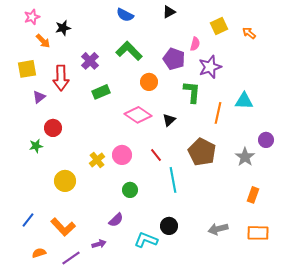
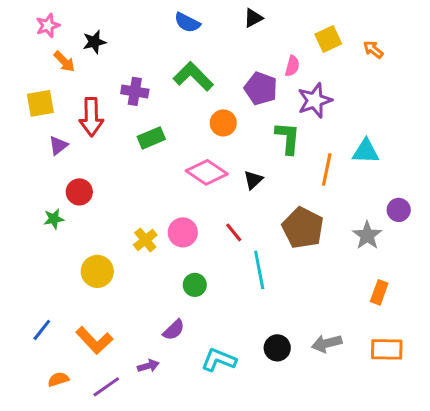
purple cross: (90, 61) -> (135, 91), turned -36
black circle: (169, 226) -> (277, 348), moved

